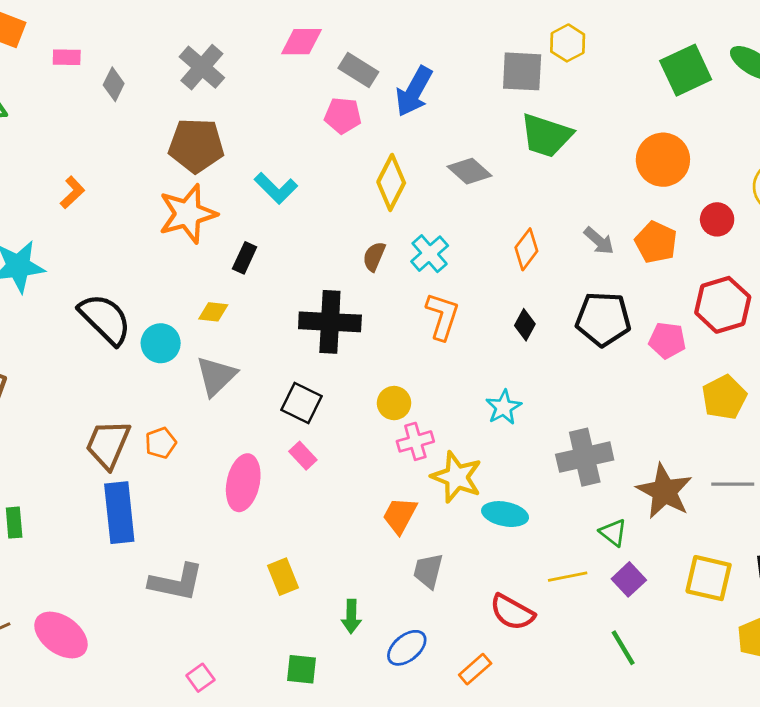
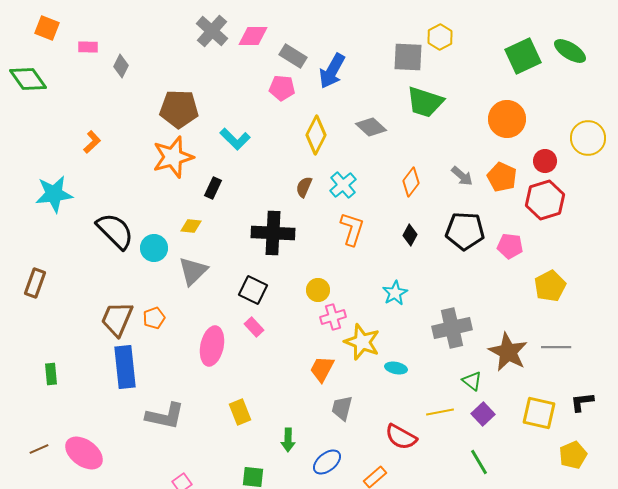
gray cross: (202, 67) -> (212, 31), moved
red hexagon: (723, 305) -> (545, 200), moved
cyan ellipse: (505, 514) -> (396, 368), size x0.7

